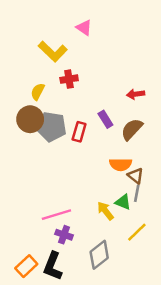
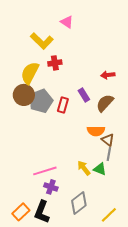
yellow semicircle: (38, 92) -> (30, 73), size x1.6
gray pentagon: (51, 127) -> (41, 101), turned -30
green triangle: (123, 202) -> (100, 169), moved
yellow line: (137, 232) -> (109, 215), moved

